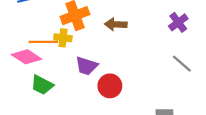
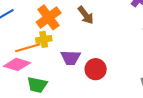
brown arrow: (116, 24) -> (86, 15), turned -114

